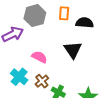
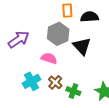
gray hexagon: (35, 16) -> (58, 34), moved
cyan cross: (19, 77) -> (32, 81), turned 30

